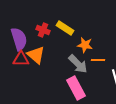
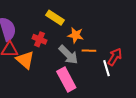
red cross: (43, 30) -> (40, 39), moved
orange triangle: (36, 55) -> (25, 60), moved

